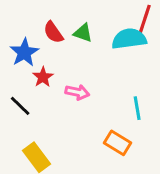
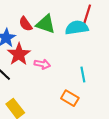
green triangle: (83, 33) -> (46, 24), size x1.5
red star: (43, 77) -> (19, 54), size x1.6

